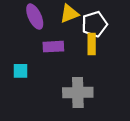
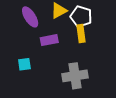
white pentagon: (94, 24) -> (81, 16), turned -30

